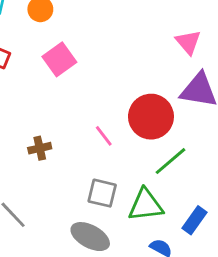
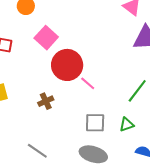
red circle: (151, 117) -> (67, 65), moved
green triangle: (146, 205) -> (127, 125), size x0.6

